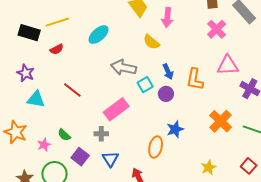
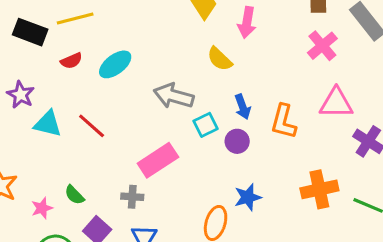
cyan ellipse: (99, 35) -> (115, 64), moved
cyan triangle: (36, 99) -> (48, 124), moved
orange cross: (221, 121) -> (319, 189), turned 30

